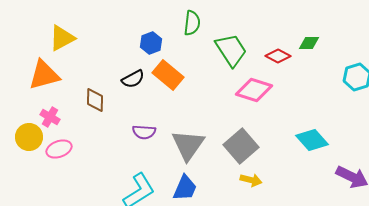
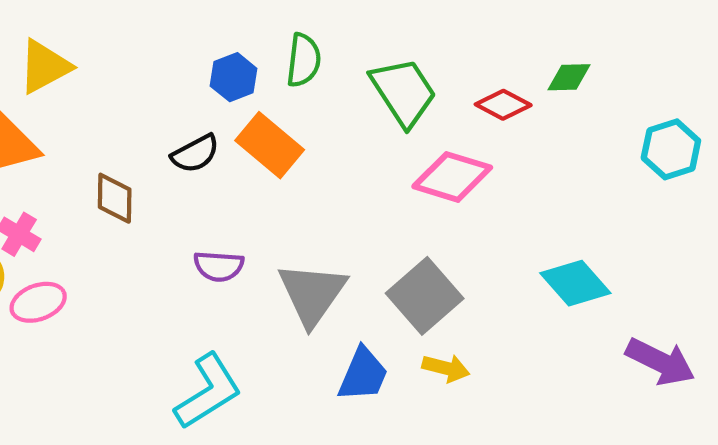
green semicircle: (192, 23) -> (304, 60), moved
blue trapezoid: (185, 188) -> (363, 374), moved

